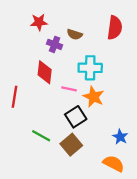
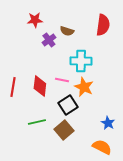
purple cross: (55, 44) -> (49, 40), turned 32
red diamond: (45, 72) -> (40, 86), moved
green line: (41, 136) -> (37, 122), turned -42

